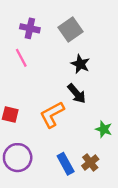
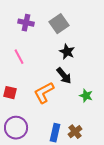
pink line: (21, 58) -> (19, 57), moved
green star: (104, 129) -> (86, 96), moved
blue rectangle: (66, 164) -> (55, 133), turned 42

